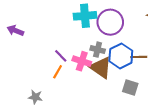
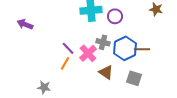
purple circle: (110, 22) -> (115, 16), size x0.6
pink cross: (82, 61) -> (88, 53), turned 30
brown triangle: (101, 67) -> (106, 72), moved, size x0.7

